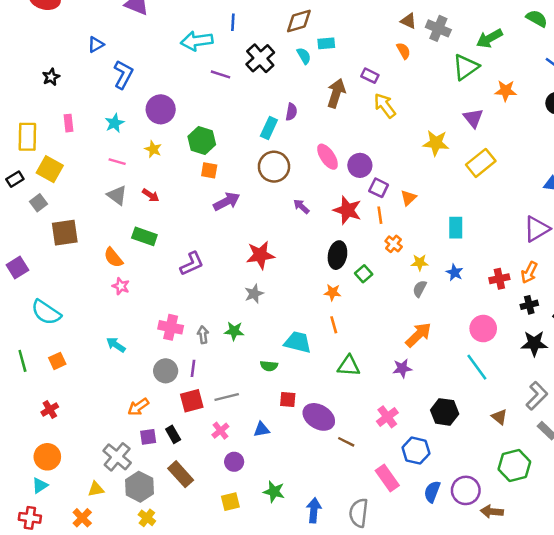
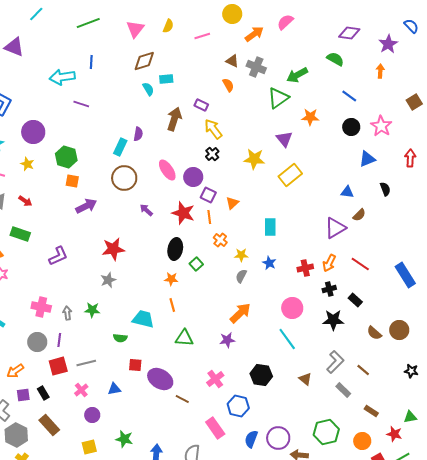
black cross: (260, 58) -> (212, 154), moved, size x0.6
green hexagon: (514, 466) -> (326, 432), moved

